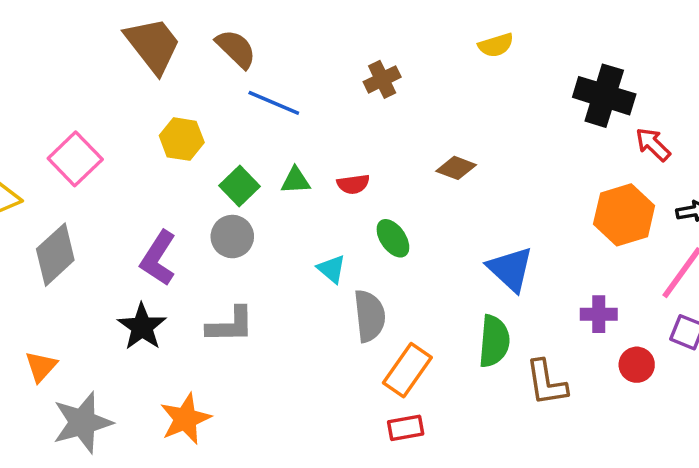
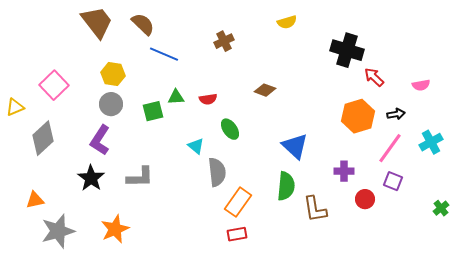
green square: (239, 186) -> (153, 111), moved, turned 30
gray circle: (232, 237) -> (111, 104), moved
orange triangle: (41, 366) -> (35, 200), turned 36

